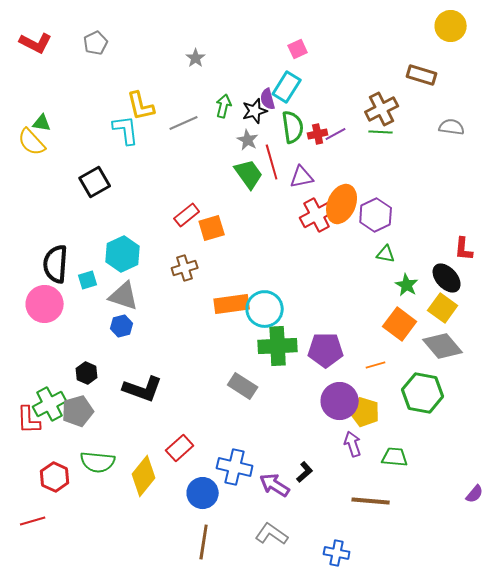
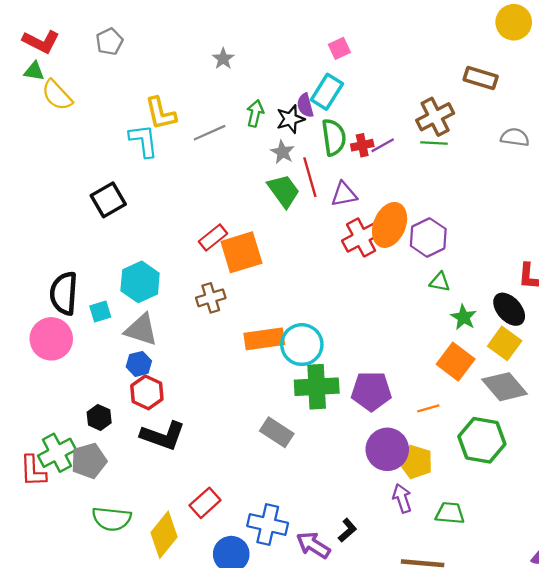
green triangle: (42, 123) -> (34, 71), moved
yellow semicircle: (32, 142) -> (57, 95), moved
orange square: (212, 228) -> (241, 252), size x1.4
red hexagon: (55, 477) -> (147, 392), moved

